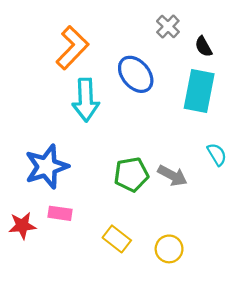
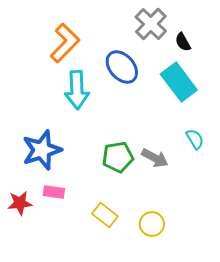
gray cross: (168, 27) -> (151, 24), size x1.5
cyan rectangle: (199, 91) -> (179, 82), turned -48

